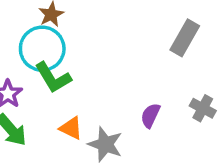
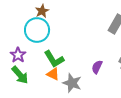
green L-shape: (53, 78) -> (54, 59), moved

